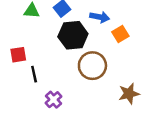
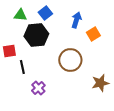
blue arrow: (100, 17) -> (76, 20), turned -84
black hexagon: (73, 35) -> (36, 35), moved

